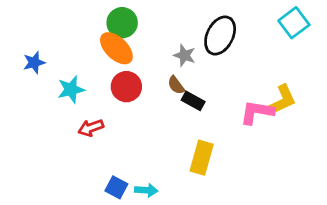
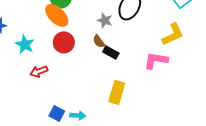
cyan star: (71, 89) -> (25, 44), turned -30
yellow L-shape: (281, 101) -> (173, 34), moved

